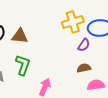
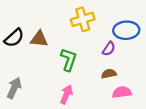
yellow cross: (73, 22) -> (83, 19), moved
green L-shape: (23, 65) -> (69, 60), moved

